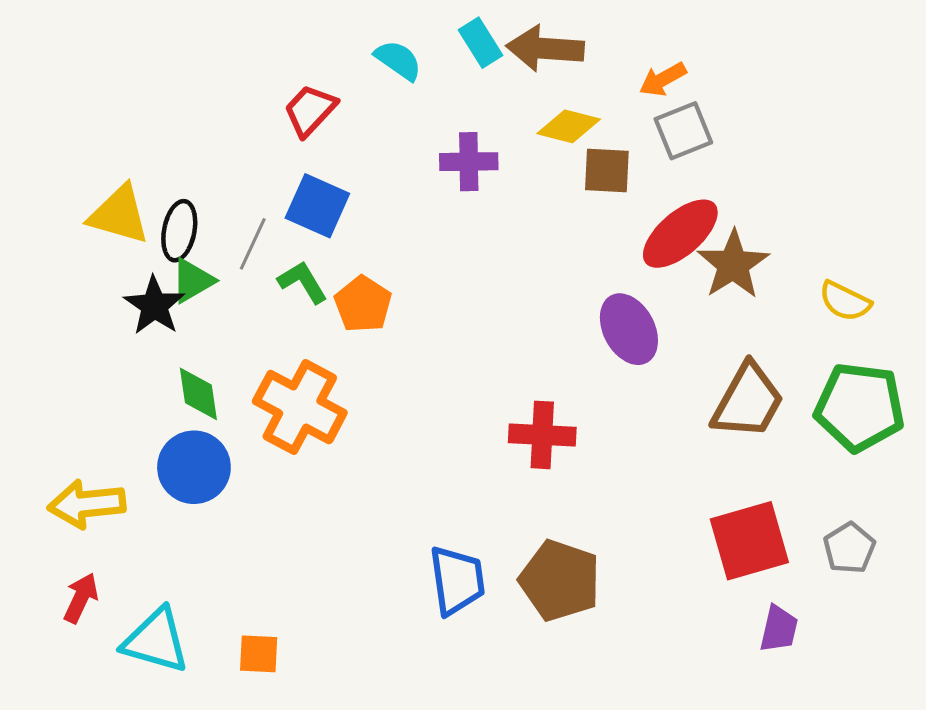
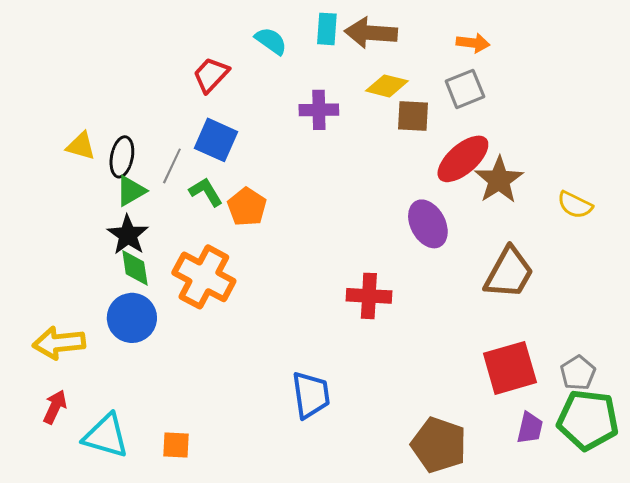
cyan rectangle: (481, 43) -> (327, 29), turned 36
orange arrow: (663, 79) -> (473, 43), moved, turned -144
yellow triangle: (119, 215) -> (81, 146), size x0.7
black star: (154, 306) -> (128, 235), moved
green pentagon: (860, 407) -> (588, 420), moved
brown pentagon: (560, 580) -> (439, 445), moved

